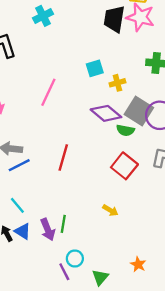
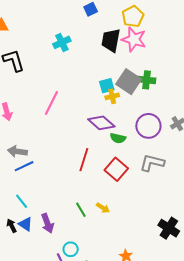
cyan cross: (43, 16) -> (62, 42), moved
cyan square: (95, 68) -> (107, 86), moved
gray square: (139, 111) -> (129, 82), moved
red line: (63, 158) -> (84, 160), moved
green line: (63, 224) -> (81, 210), moved, turned -42

